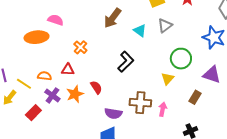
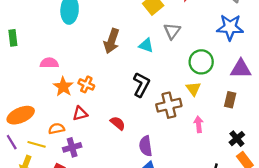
orange ellipse: (37, 37) -> (21, 115), moved
orange star: (75, 94) -> (63, 87), moved
purple cross: (52, 95) -> (72, 147), turned -35
brown cross: (140, 103) -> (169, 105), moved
purple semicircle: (113, 113) -> (146, 146), turned 90

